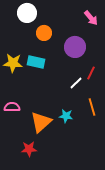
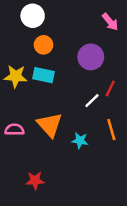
orange circle: (44, 33) -> (44, 45), moved
orange triangle: (41, 122) -> (50, 125), moved, turned -30

